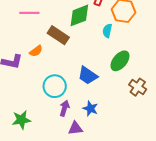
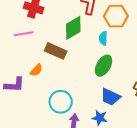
green ellipse: (120, 61) -> (104, 66), moved
blue trapezoid: (88, 76) -> (110, 97), moved

